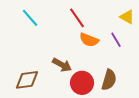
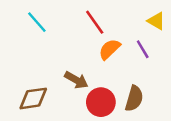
orange semicircle: (89, 40) -> (109, 49), turned 114

